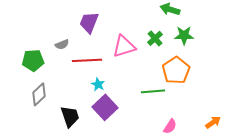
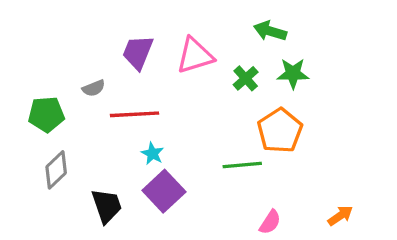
pink triangle: (124, 46) -> (195, 56), moved

